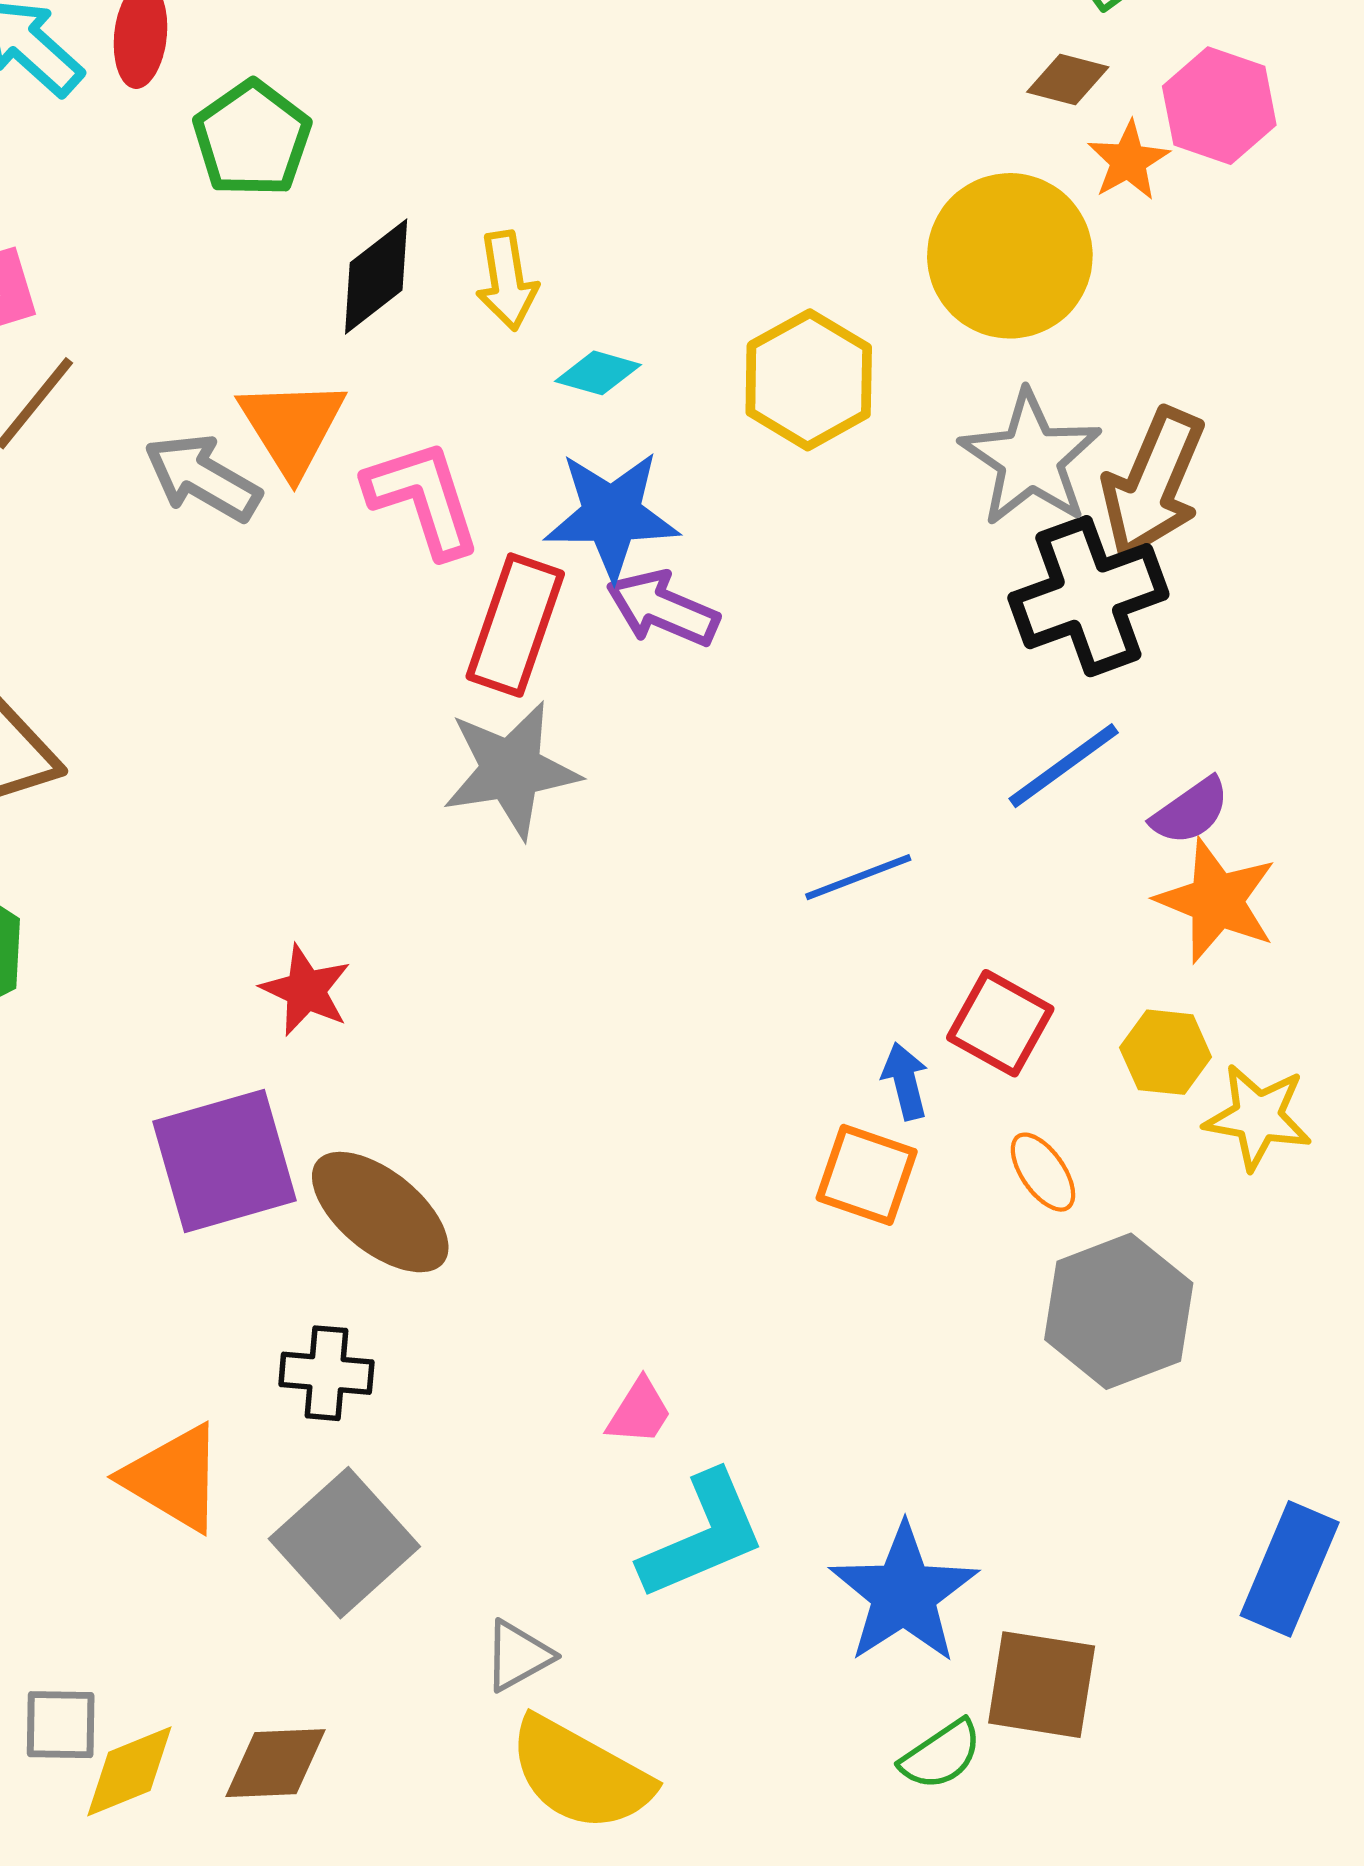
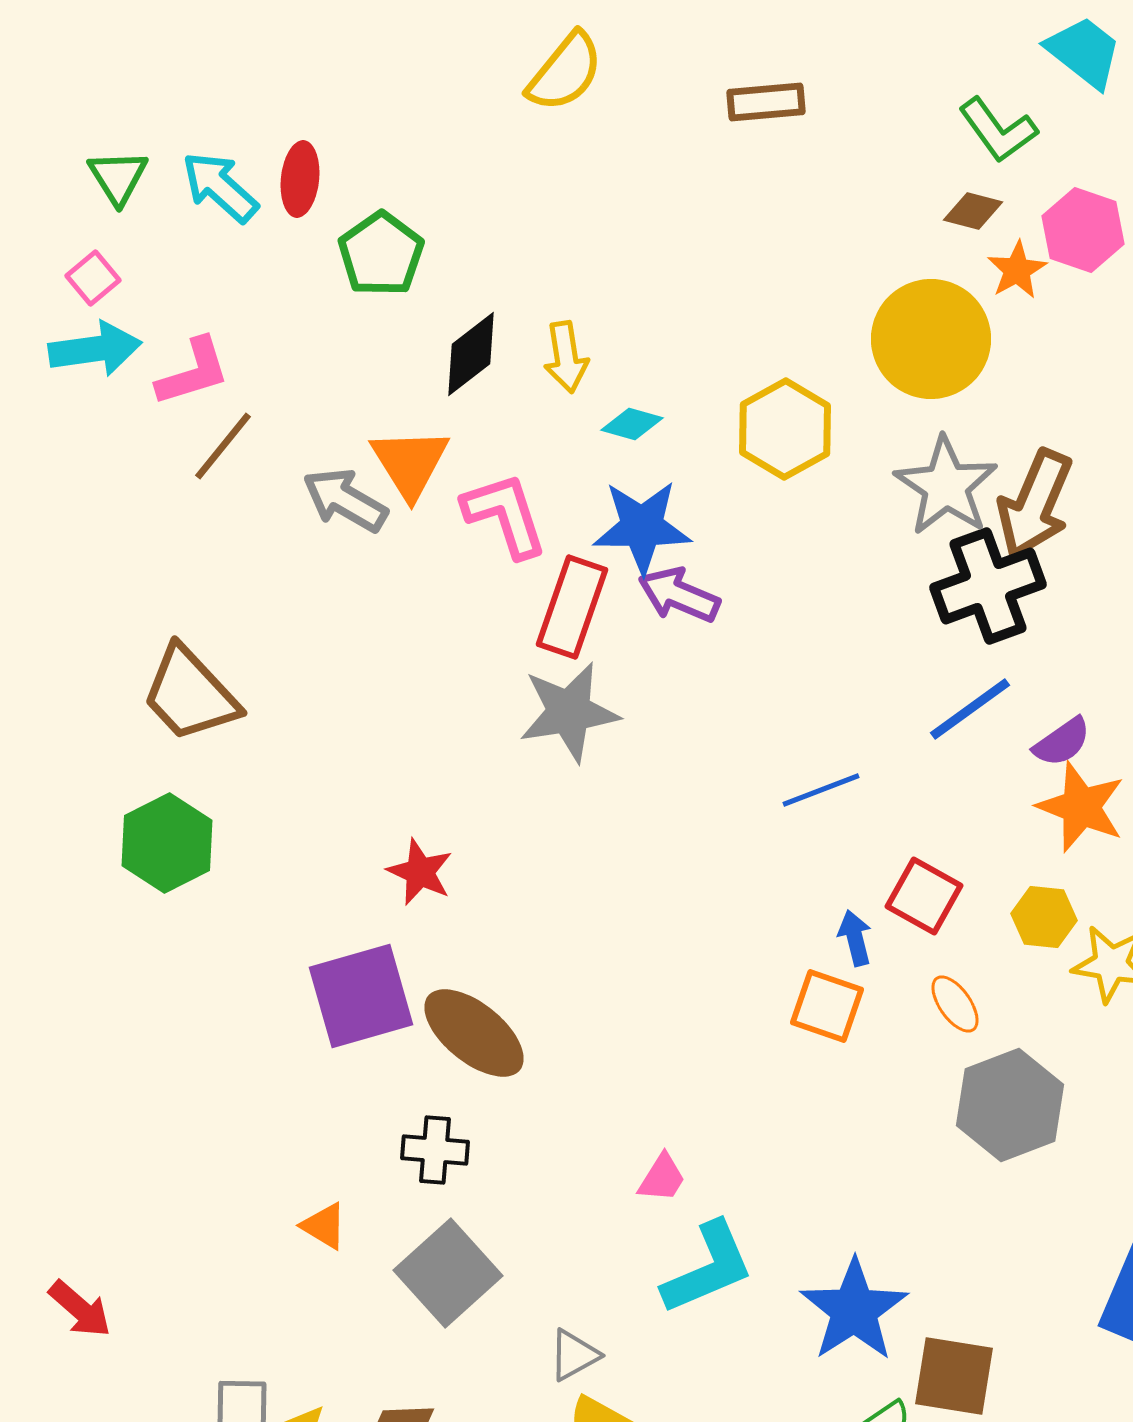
orange triangle: (174, 1478) -> (324, 1226), size x0.6

